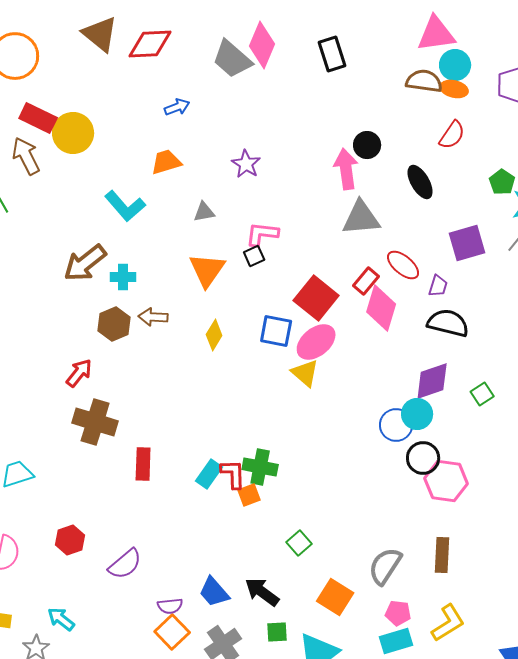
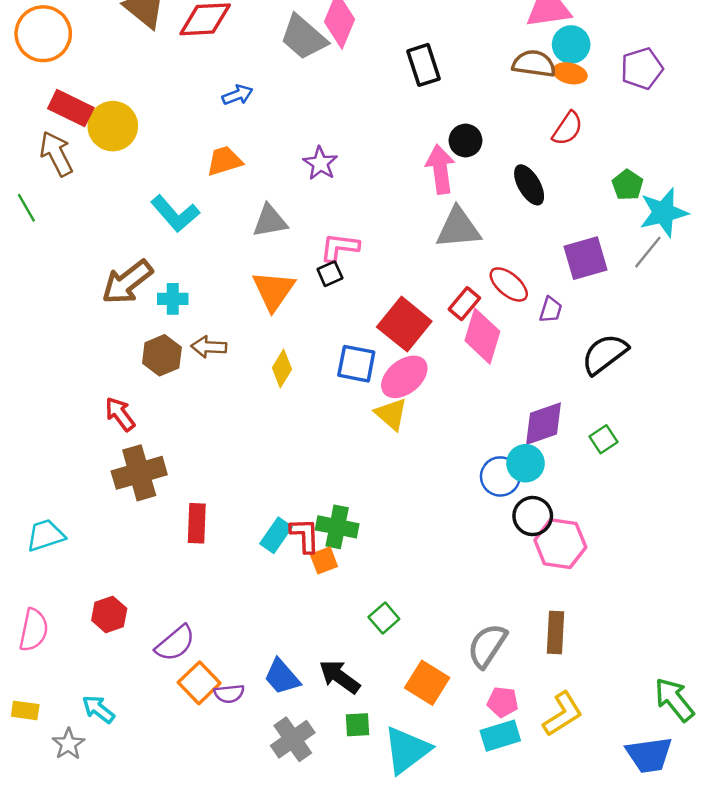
black rectangle: (332, 54) -> (424, 65), moved
gray triangle: (204, 212) -> (270, 221), size x1.4
black semicircle: (448, 323) -> (605, 354), moved, turned -51
red arrow: (79, 373) -> (120, 414), turned -76
brown cross: (95, 422) -> (139, 473), turned -33
orange square: (172, 632) -> (199, 683), moved

